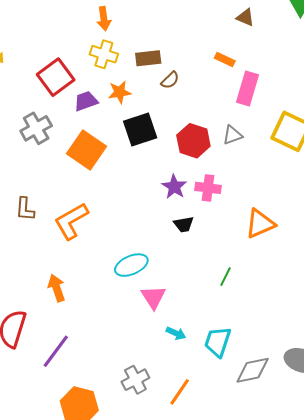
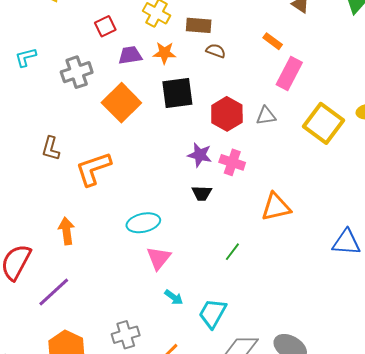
red square: (56, 77) -> (105, 26), size x0.6
brown semicircle: (170, 80) -> (216, 51), turned -126
purple star: (174, 187) -> (200, 155), turned -30

